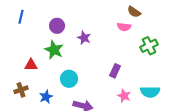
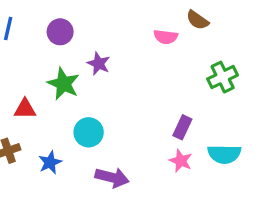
purple circle: (57, 26) -> (60, 32), moved
pink semicircle: (124, 27) -> (166, 37), moved
purple star: (84, 38) -> (99, 64), moved
purple rectangle: (115, 71) -> (182, 127), moved

